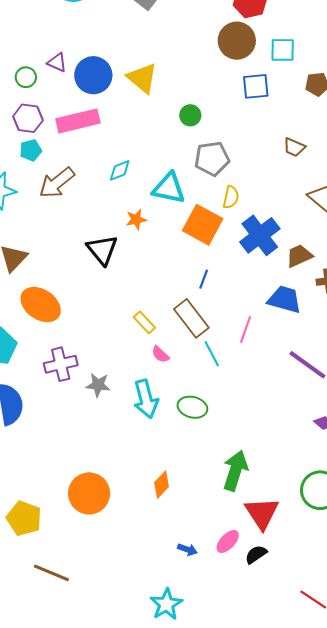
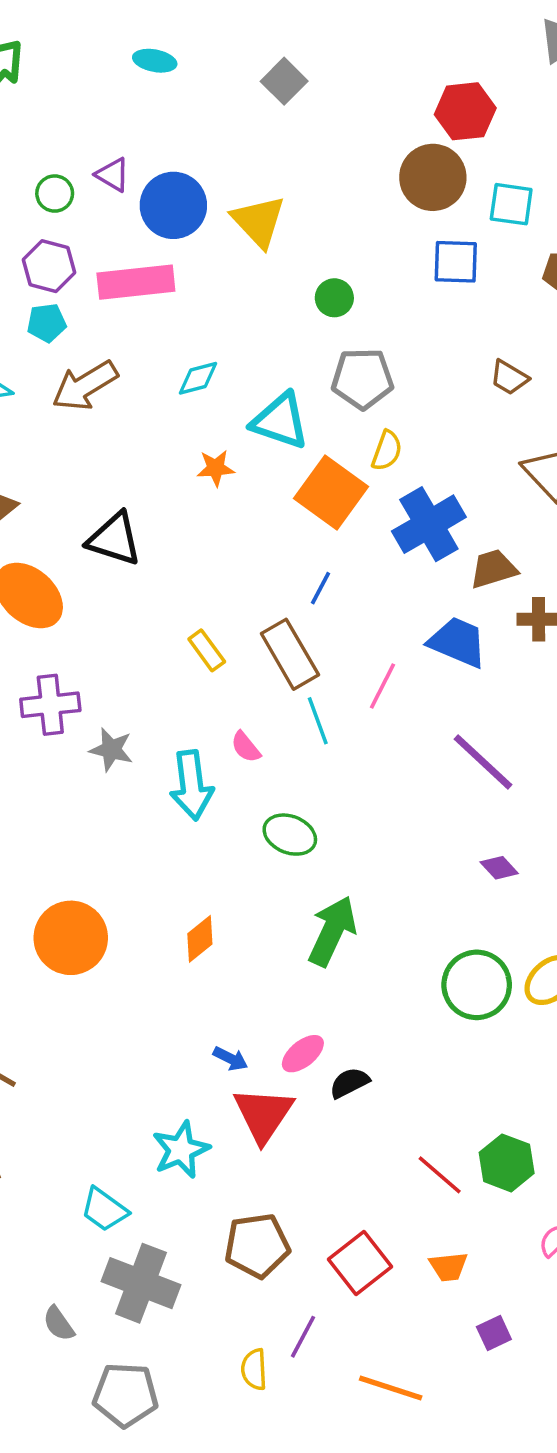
black triangle: (102, 250) -> (114, 539), moved, turned -40
pink semicircle: (160, 354) -> (246, 747), moved
green ellipse: (192, 407) -> (290, 835), moved
red triangle: (262, 513) -> (263, 1115), moved

